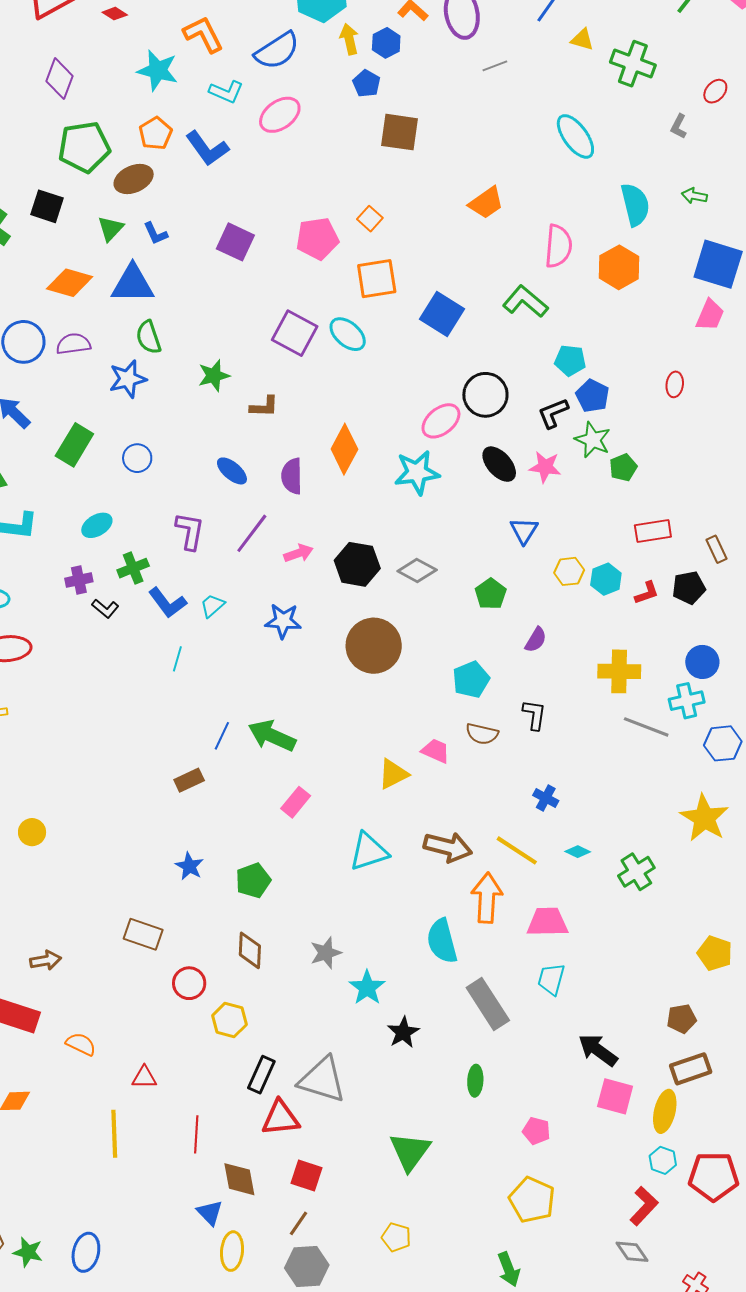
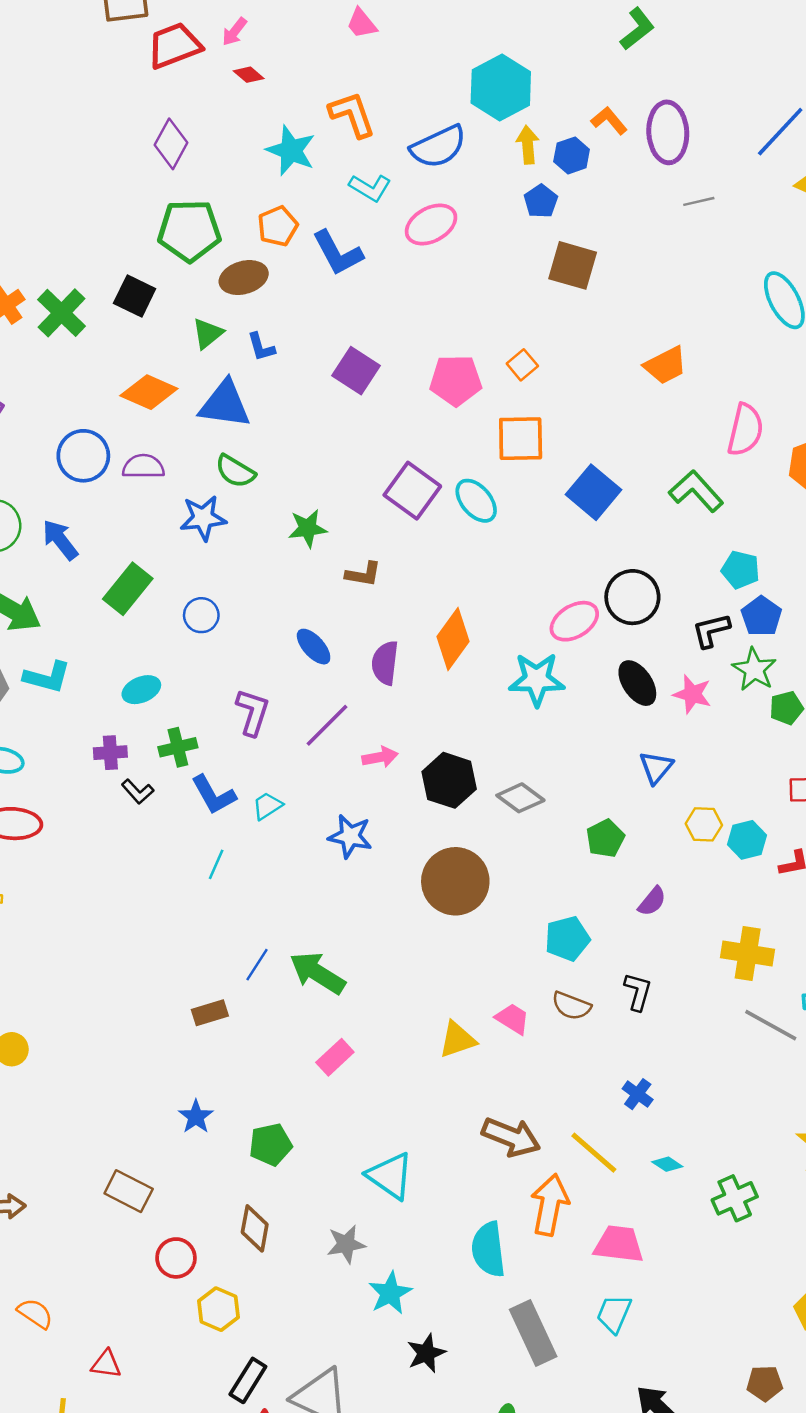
green semicircle: (149, 337) -> (235, 471), turned -48
cyan triangle: (369, 852) -> (390, 1176), moved, turned 45

